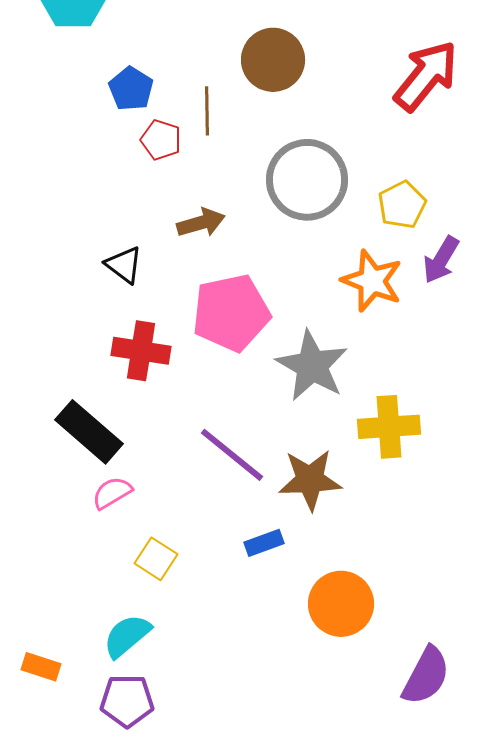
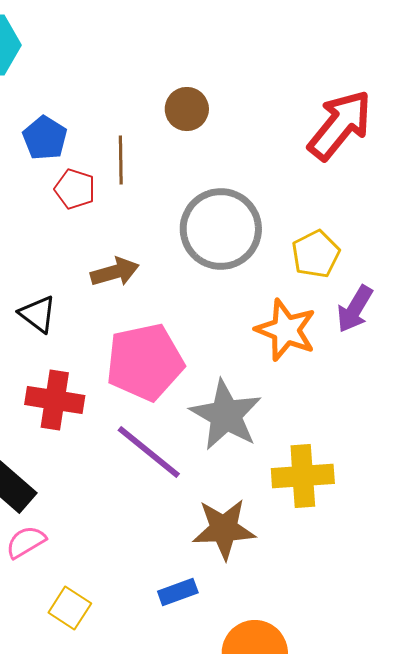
brown circle: (273, 60) -> (187, 109), size x0.7
purple line: (232, 455) -> (149, 452), moved

